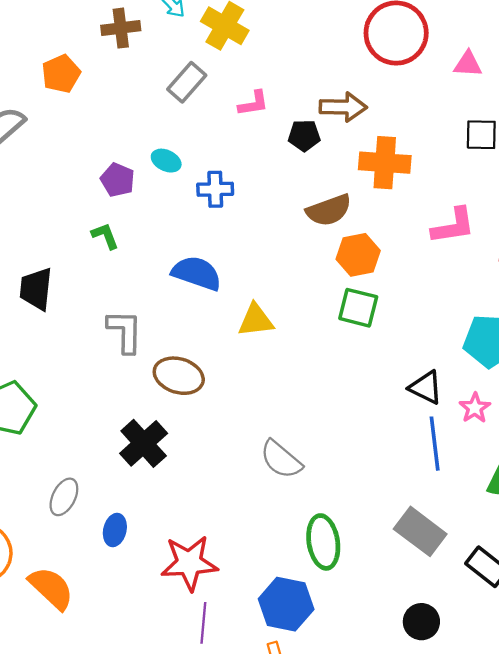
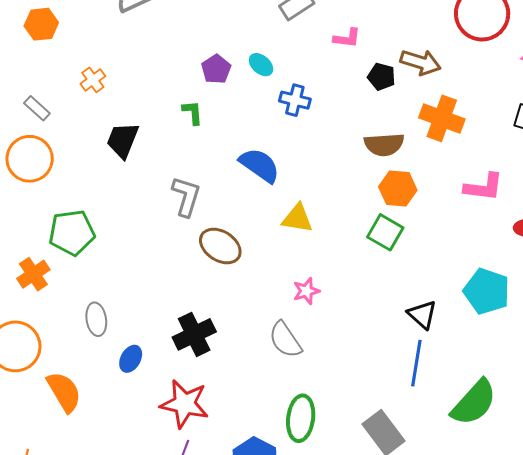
pink star: (475, 408) -> (306, 291), moved
black cross: (144, 443) -> (194, 334), moved
gray ellipse: (64, 497) -> (96, 319), turned -52

